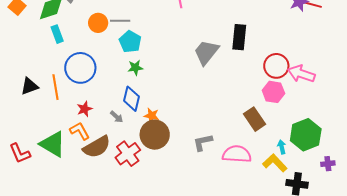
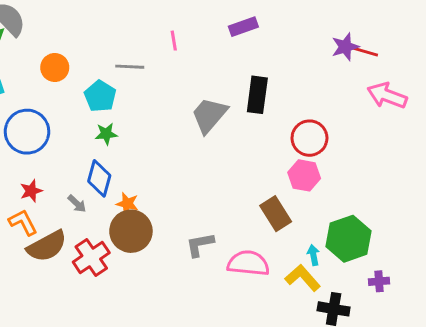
gray line: (120, 21) -> (130, 67), moved
pink arrow: (301, 74) -> (387, 96), moved

